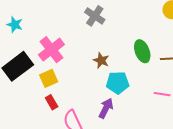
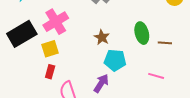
red rectangle: (52, 102) -> (50, 72), turned 40

